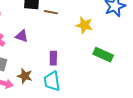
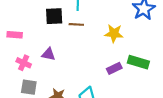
purple rectangle: (53, 58) -> (114, 68), moved, turned 72

